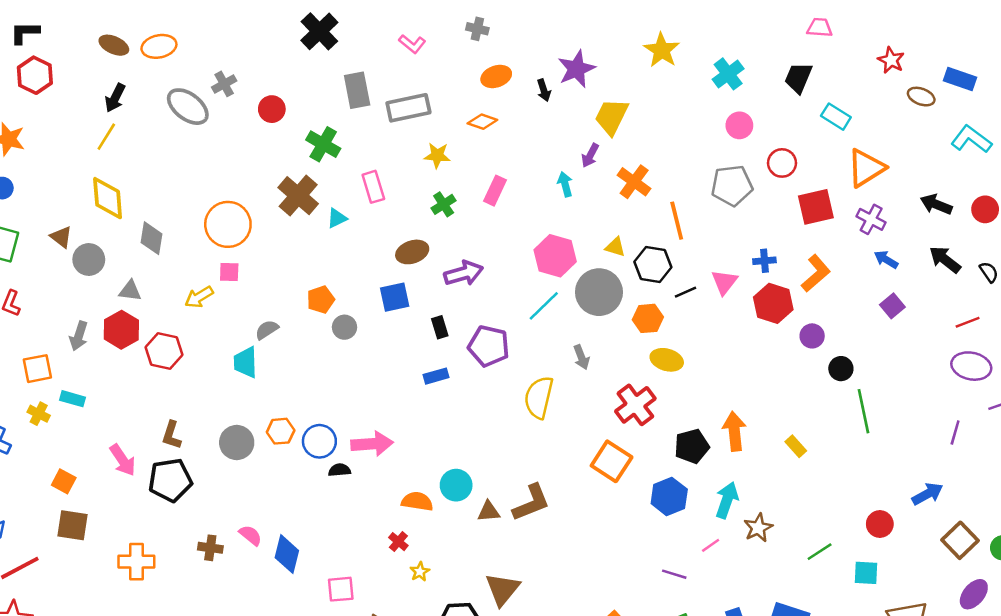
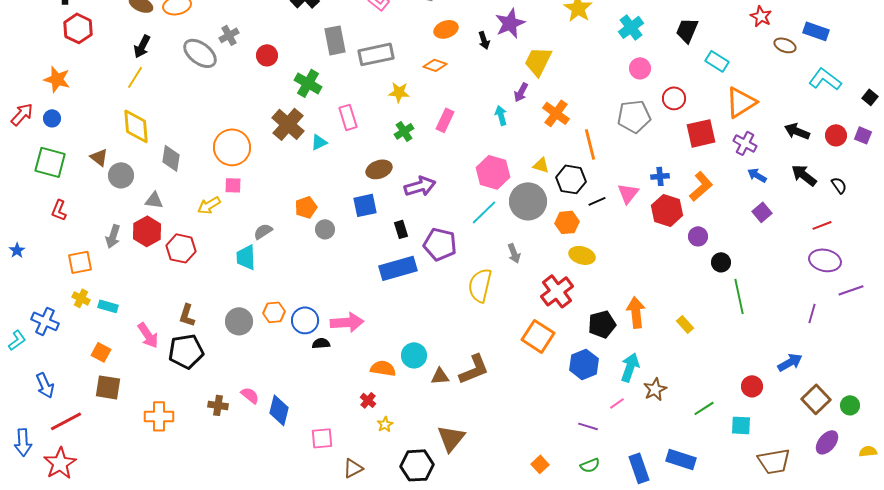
blue rectangle: (436, 376) -> (398, 268), size x1.8
cyan rectangle: (72, 399) -> (108, 306), moved

